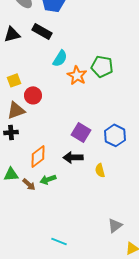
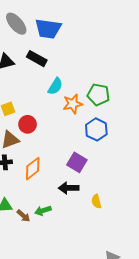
orange star: (77, 75) -> (73, 104), turned 30
blue hexagon: (115, 135) -> (96, 129), moved
orange diamond: (38, 156) -> (33, 169), moved

